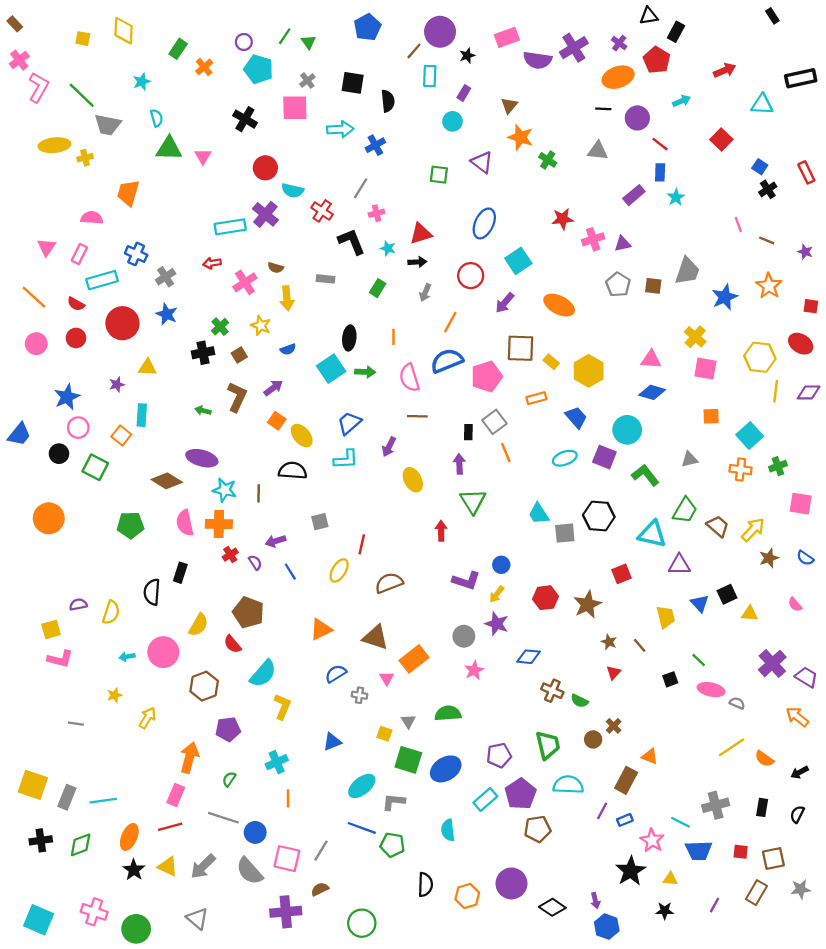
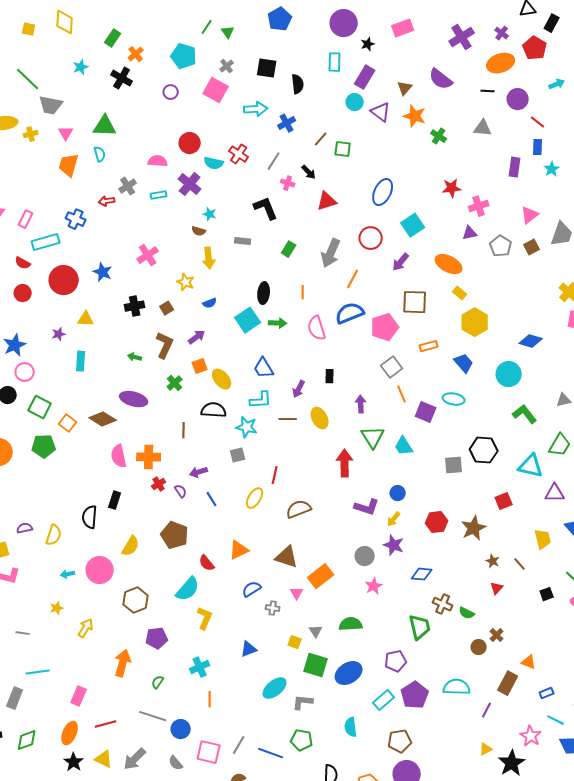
purple circle: (244, 42) -> (171, 92), moved
brown line: (414, 51) -> (321, 139), moved
purple semicircle: (538, 60) -> (441, 79), moved, turned 30
purple rectangle: (464, 93) -> (365, 77), size x1.6
pink square: (295, 108) -> (216, 90), turned 30
cyan semicircle: (157, 118) -> (100, 154), moved
black cross: (245, 119) -> (122, 78), moved
pink triangle: (203, 157) -> (66, 133), moved
purple triangle: (482, 162) -> (381, 112), moved
purple rectangle: (634, 195) -> (515, 167), turned -42
red cross: (322, 211) -> (239, 154), moved
pink cross: (377, 213) -> (288, 183), turned 32
pink semicircle: (92, 218) -> (158, 161), moved
cyan rectangle: (230, 227) -> (159, 195), size x0.6
purple triangle: (623, 244) -> (470, 233), moved
cyan star: (388, 248) -> (210, 214), moved
black arrow: (417, 262) -> (309, 172), moved, turned 49
red arrow: (212, 263) -> (107, 201), moved
gray cross: (166, 277) -> (128, 186), moved
pink cross: (245, 282) -> (148, 255), moved
brown square: (653, 286) -> (532, 247), turned -35
gray arrow: (425, 293) -> (331, 253), size x1.8
green cross: (220, 327) -> (175, 383), moved
pink triangle: (651, 360) -> (530, 215), moved, turned -42
yellow rectangle: (551, 362) -> (460, 293), moved
brown line: (417, 416) -> (288, 419), moved
orange square: (277, 421) -> (200, 366), turned 35
blue trapezoid: (349, 423) -> (264, 368), turned -80
black rectangle: (468, 432) -> (330, 376), moved
orange square: (121, 435) -> (68, 423), moved
purple square: (604, 457) -> (426, 412), moved
cyan ellipse: (565, 458) -> (454, 399), turned 30
cyan star: (225, 490) -> (247, 427), moved
cyan trapezoid: (539, 514) -> (404, 446), moved
green pentagon: (130, 525) -> (44, 446), moved
red arrow: (441, 531) -> (345, 463), size x1.5
red semicircle: (232, 644) -> (207, 563), moved
green trapezoid: (548, 745) -> (420, 627), moved
pink rectangle: (176, 795) -> (79, 696), moved
cyan line: (103, 801) -> (38, 672), moved
blue rectangle: (625, 820) -> (547, 693), moved
blue line: (362, 828) -> (271, 753), moved
brown pentagon: (538, 829) -> (400, 741), moved
gray semicircle: (249, 871) -> (176, 763), size x0.6
yellow triangle: (670, 879) -> (486, 749), moved, turned -32

